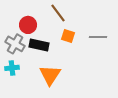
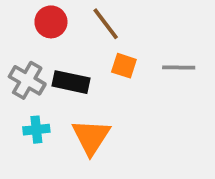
red circle: (28, 25) -> (51, 22), moved
cyan cross: (12, 68) -> (36, 130), moved

